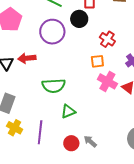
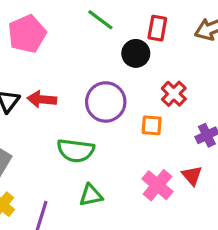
purple circle: (52, 32) -> (106, 102), moved
pink cross: (107, 81) -> (157, 185), moved

